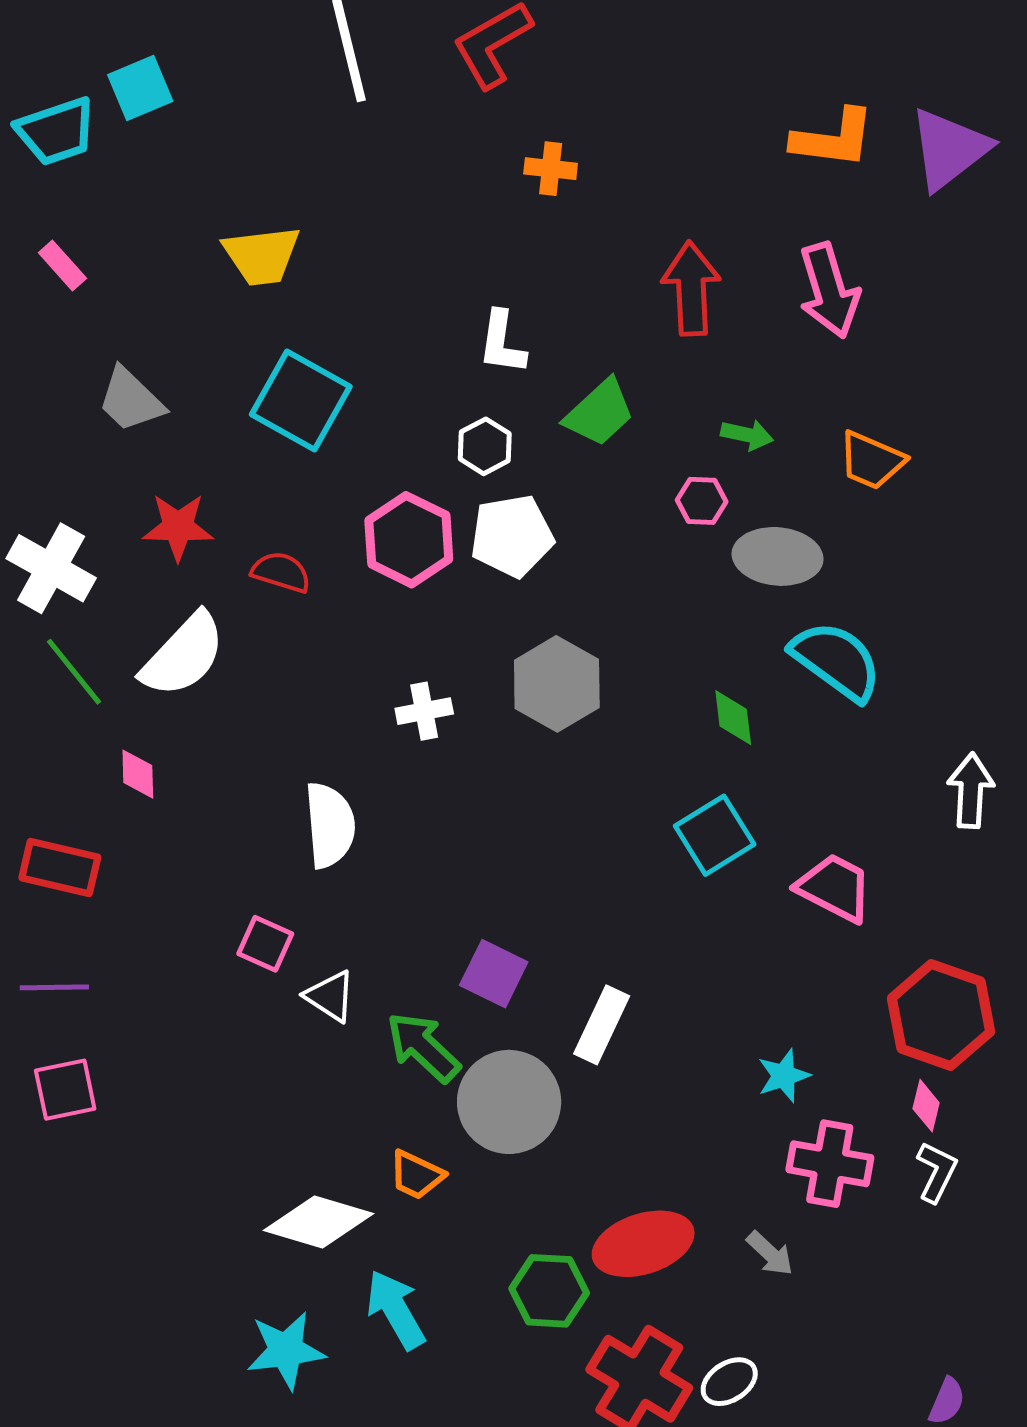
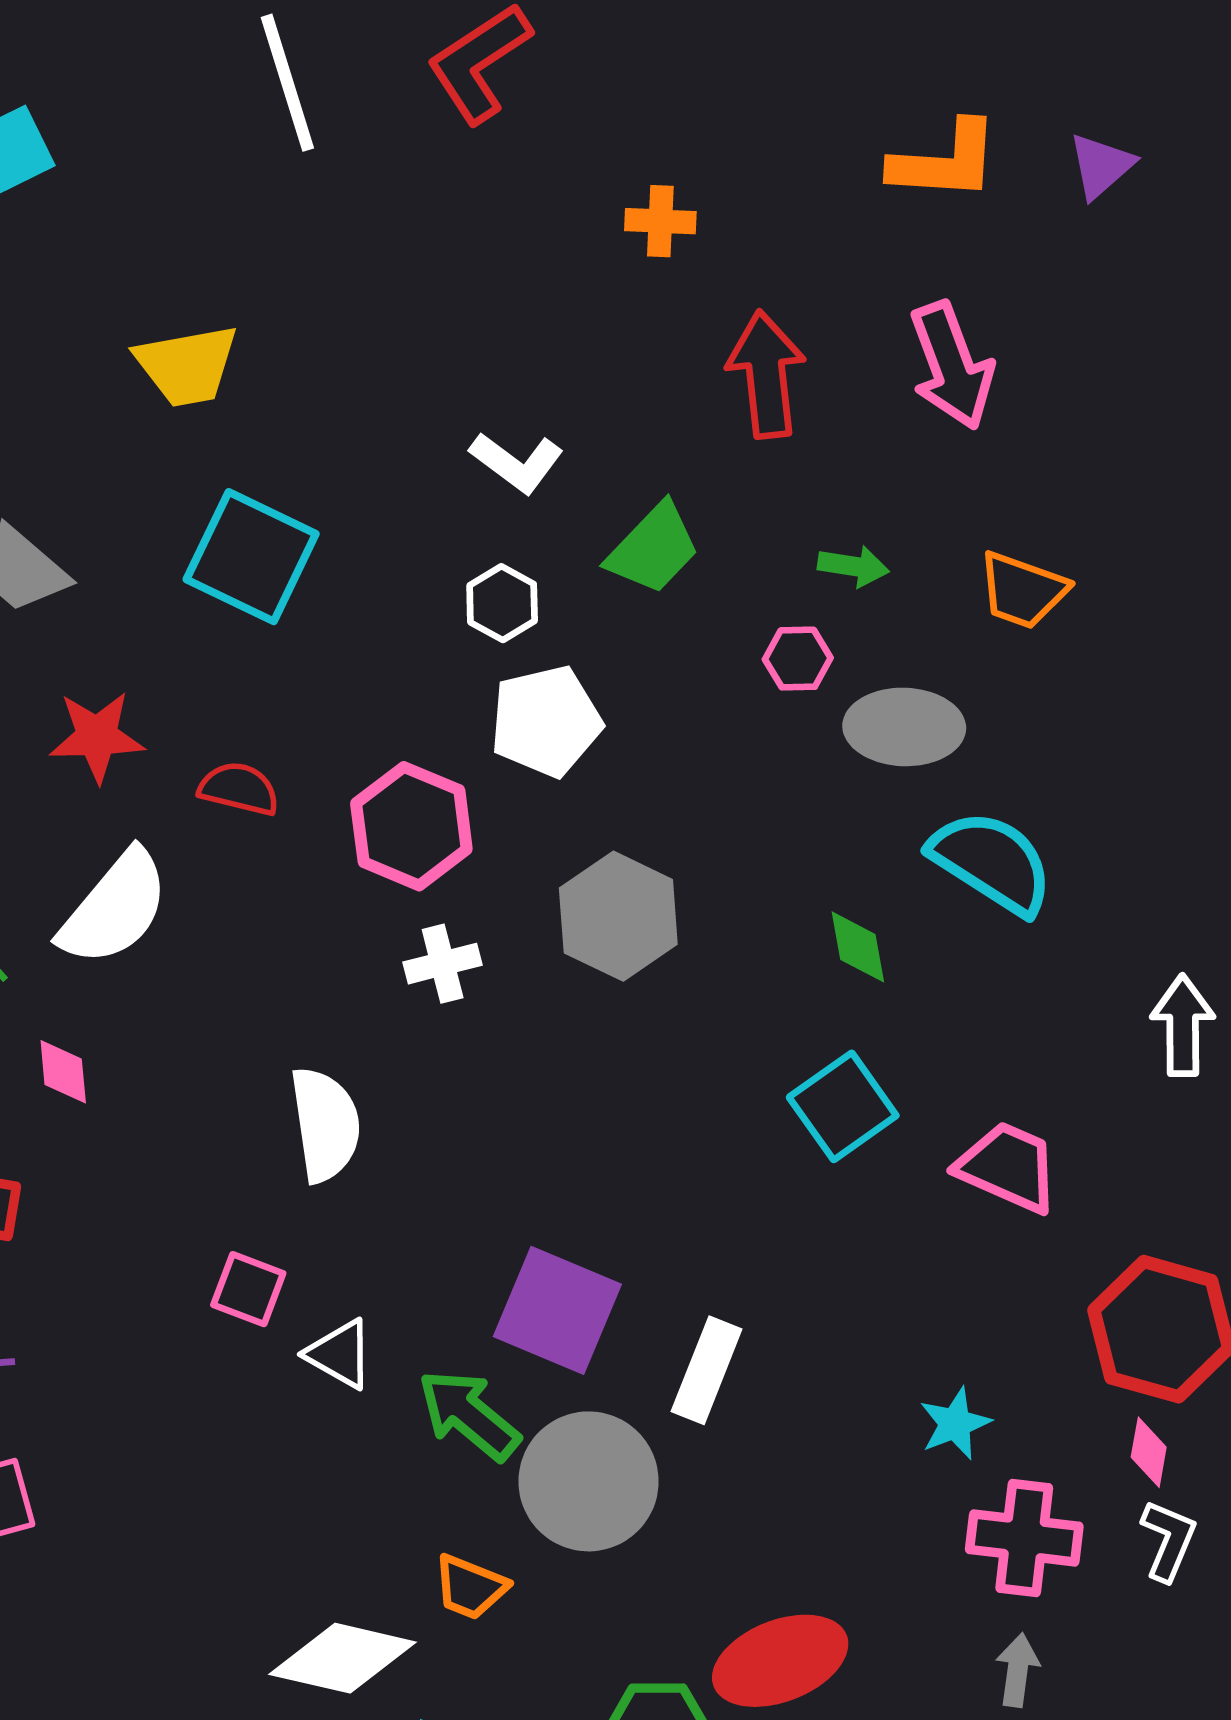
purple triangle: (949, 149) -> (1101, 166), size x0.6
orange cross: (551, 169) -> (660, 221), moved
white L-shape: (502, 343) -> (517, 463), turned -58
pink hexagon: (409, 540) -> (411, 826), moved
purple square: (494, 974) -> (557, 1310), size x1.4
gray arrow: (770, 1253) -> (1017, 1670), moved, turned -122

